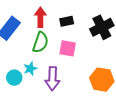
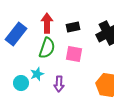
purple arrow: (52, 79) -> (59, 84), size x0.7

